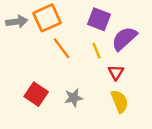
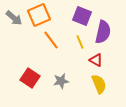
gray arrow: (17, 22) -> (14, 18), turned 48
purple semicircle: (124, 39) -> (103, 32), turned 145
red triangle: (116, 72) -> (96, 60), turned -32

